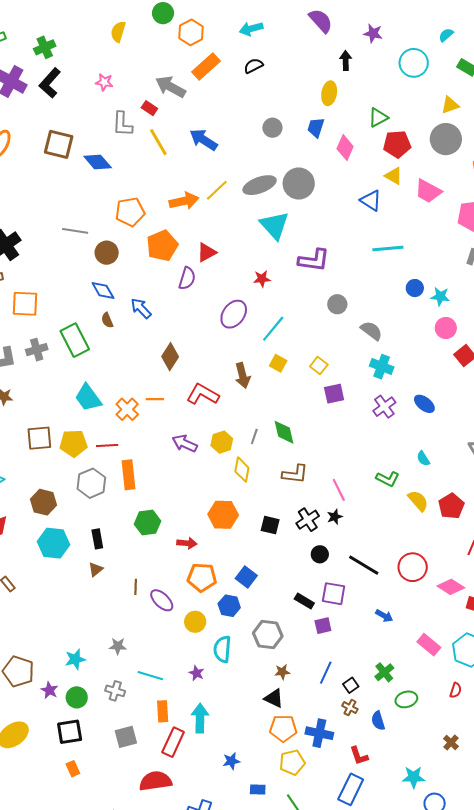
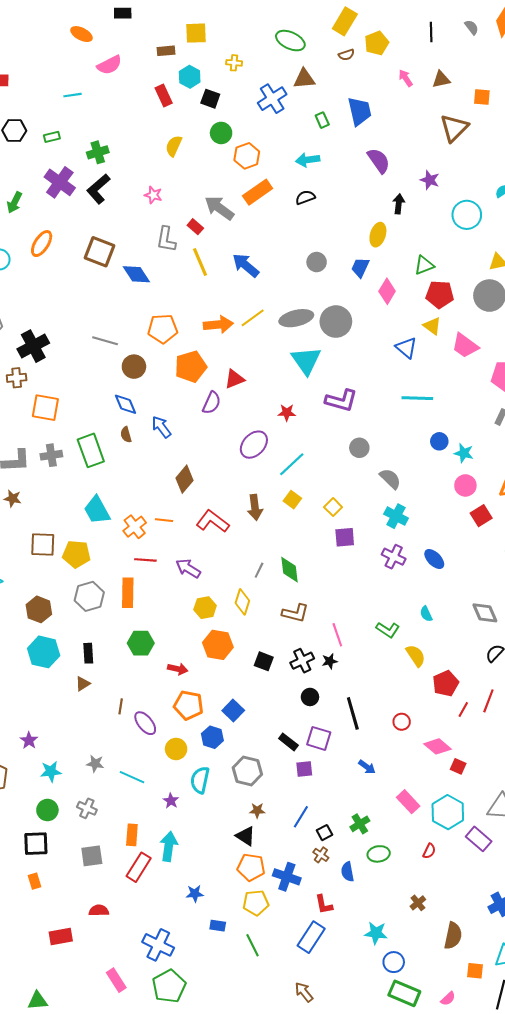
purple cross: (384, 407) -> (394, 557), turned -35
yellow hexagon: (222, 442) -> (205, 608), moved
red line: (107, 446) -> (145, 560), moved
red pentagon: (451, 506) -> (446, 683), moved
black line: (364, 565) -> (353, 713), turned 36
red circle: (413, 567) -> (402, 722), size x0.6
cyan line: (150, 676) -> (132, 777), moved
purple star: (49, 690) -> (29, 740), moved
red semicircle: (155, 781) -> (99, 910), moved, size x0.6

